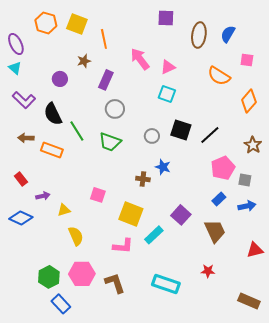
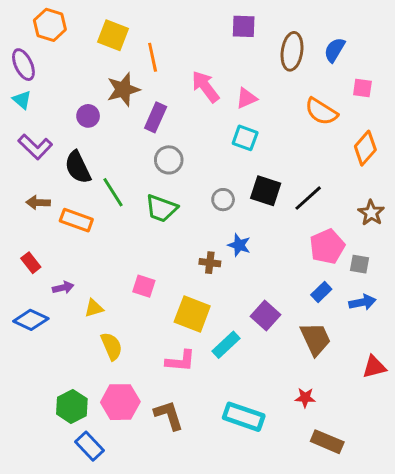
orange hexagon: (46, 23) -> (50, 25), moved
brown star: (84, 61) -> (123, 90), size x1.6
brown rectangle: (249, 301) -> (327, 442), moved

